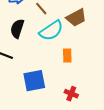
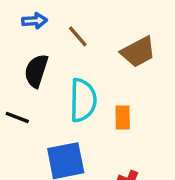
cyan semicircle: (51, 31) -> (83, 100), moved, turned -55

